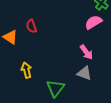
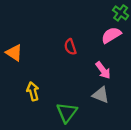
red semicircle: (31, 26) -> (70, 47), moved

